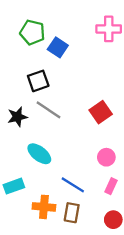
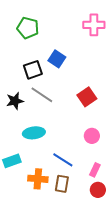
blue square: (58, 47) -> (57, 59), moved
cyan ellipse: (39, 154) -> (34, 133), turned -45
pink rectangle: (111, 186) -> (95, 170), moved

